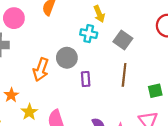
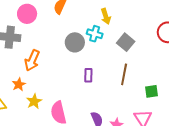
gray circle: (67, 58) -> (75, 42), moved
orange arrow: (41, 70) -> (32, 60), moved

